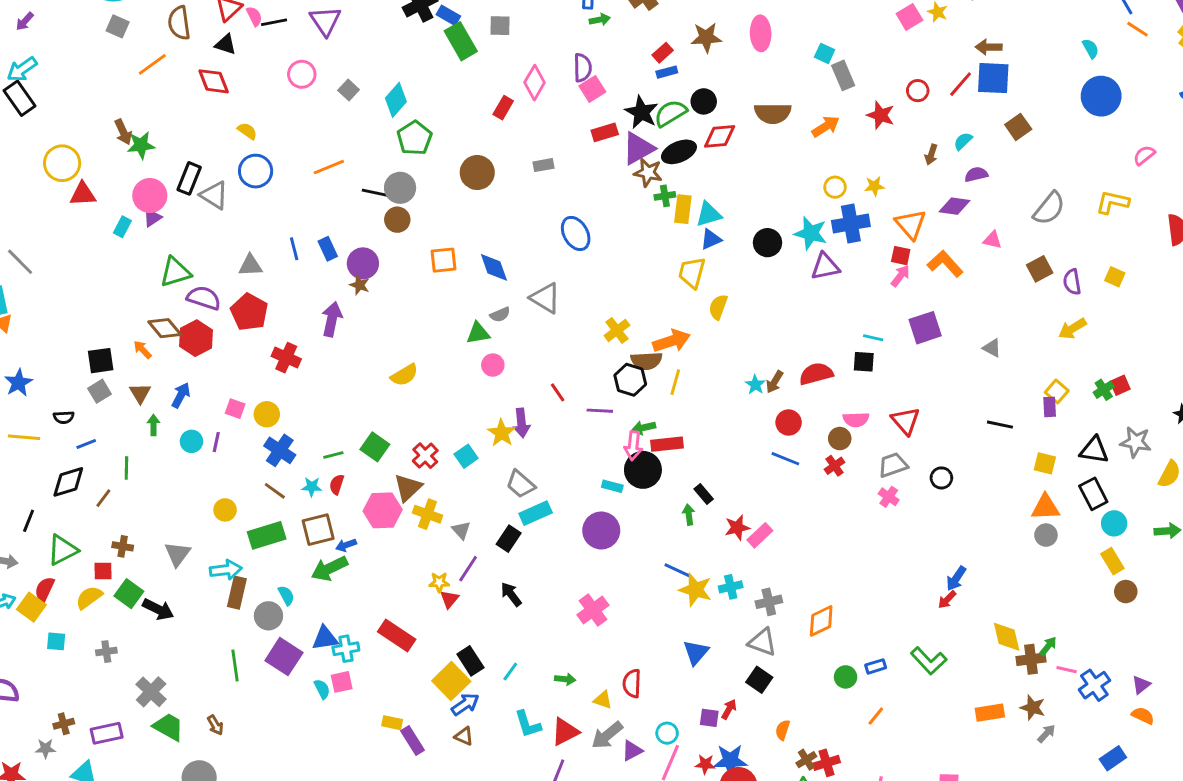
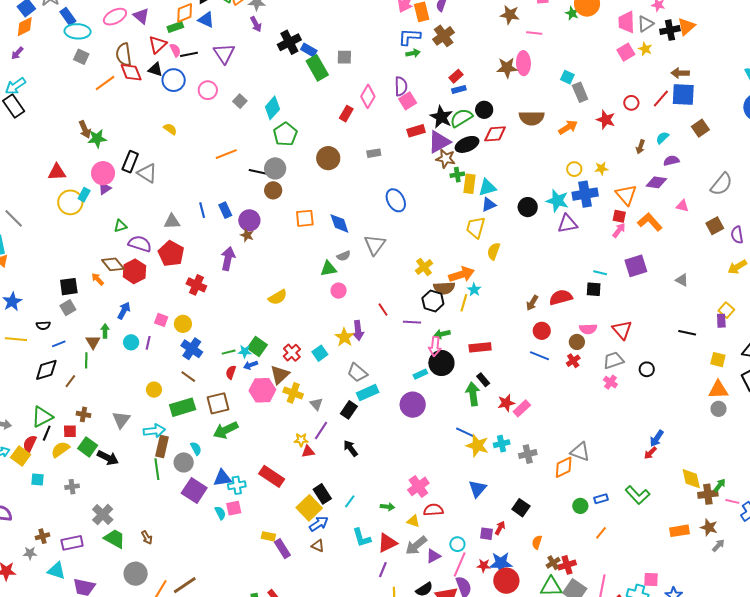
brown star: (706, 37) -> (507, 68), moved
red diamond: (214, 81) -> (131, 72), moved
yellow circle: (62, 163) -> (70, 202), moved
blue circle: (256, 171) -> (174, 80), moved
green triangle: (175, 272) -> (120, 226), size x0.6
gray triangle: (545, 298) -> (375, 245), turned 35
cyan star: (755, 385) -> (474, 290), moved
brown triangle: (140, 393) -> (93, 342), moved
red rectangle: (667, 444) -> (480, 347), moved
cyan rectangle: (612, 486) -> (420, 374), turned -40
cyan star: (312, 487) -> (245, 351), moved
green arrow: (689, 515) -> (473, 394), size x1.6
black line: (29, 521) -> (47, 433), moved
blue arrow: (346, 545) -> (251, 365), moved
red triangle: (449, 599) -> (308, 452), turned 40
pink cross: (593, 610) -> (418, 486), moved
gray triangle: (762, 642) -> (580, 452), moved
green line: (235, 665) -> (157, 469), moved
red semicircle: (632, 683) -> (433, 510), turned 84

